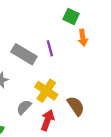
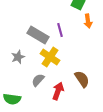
yellow cross: (46, 91) -> (50, 57), moved

